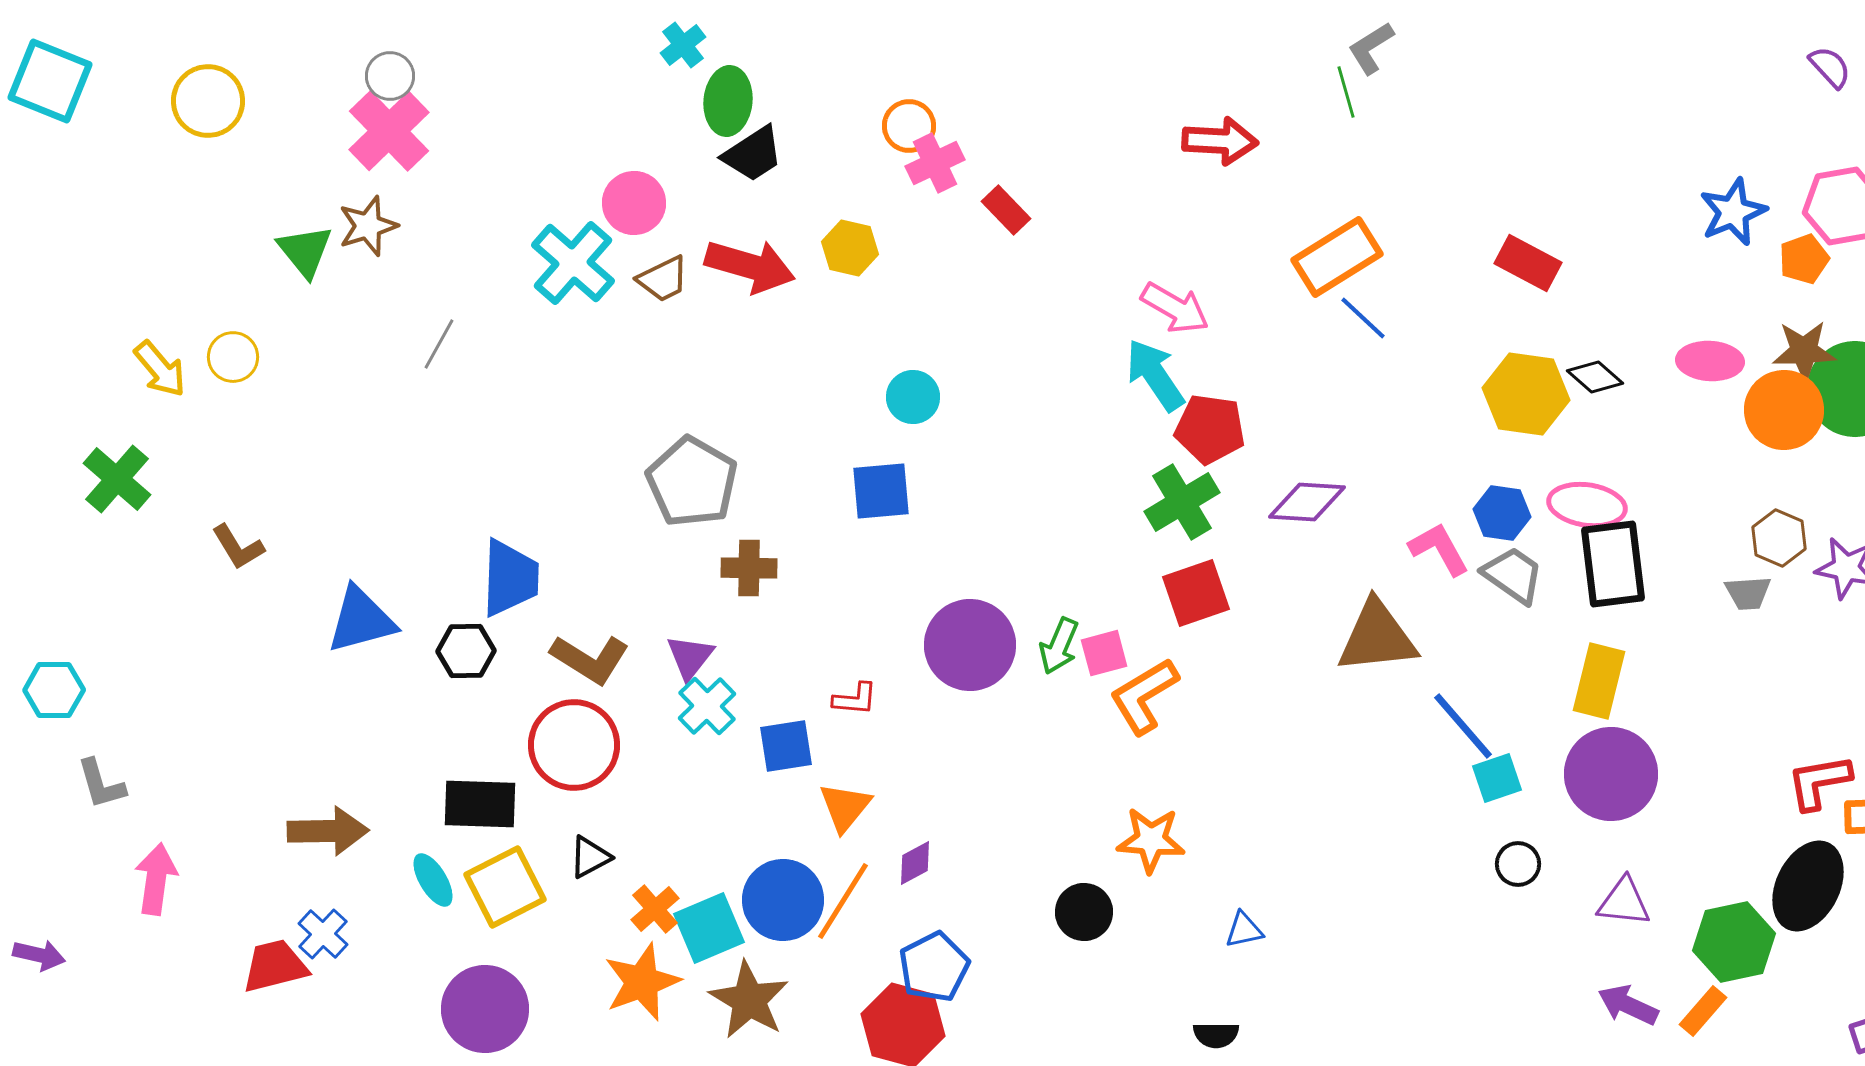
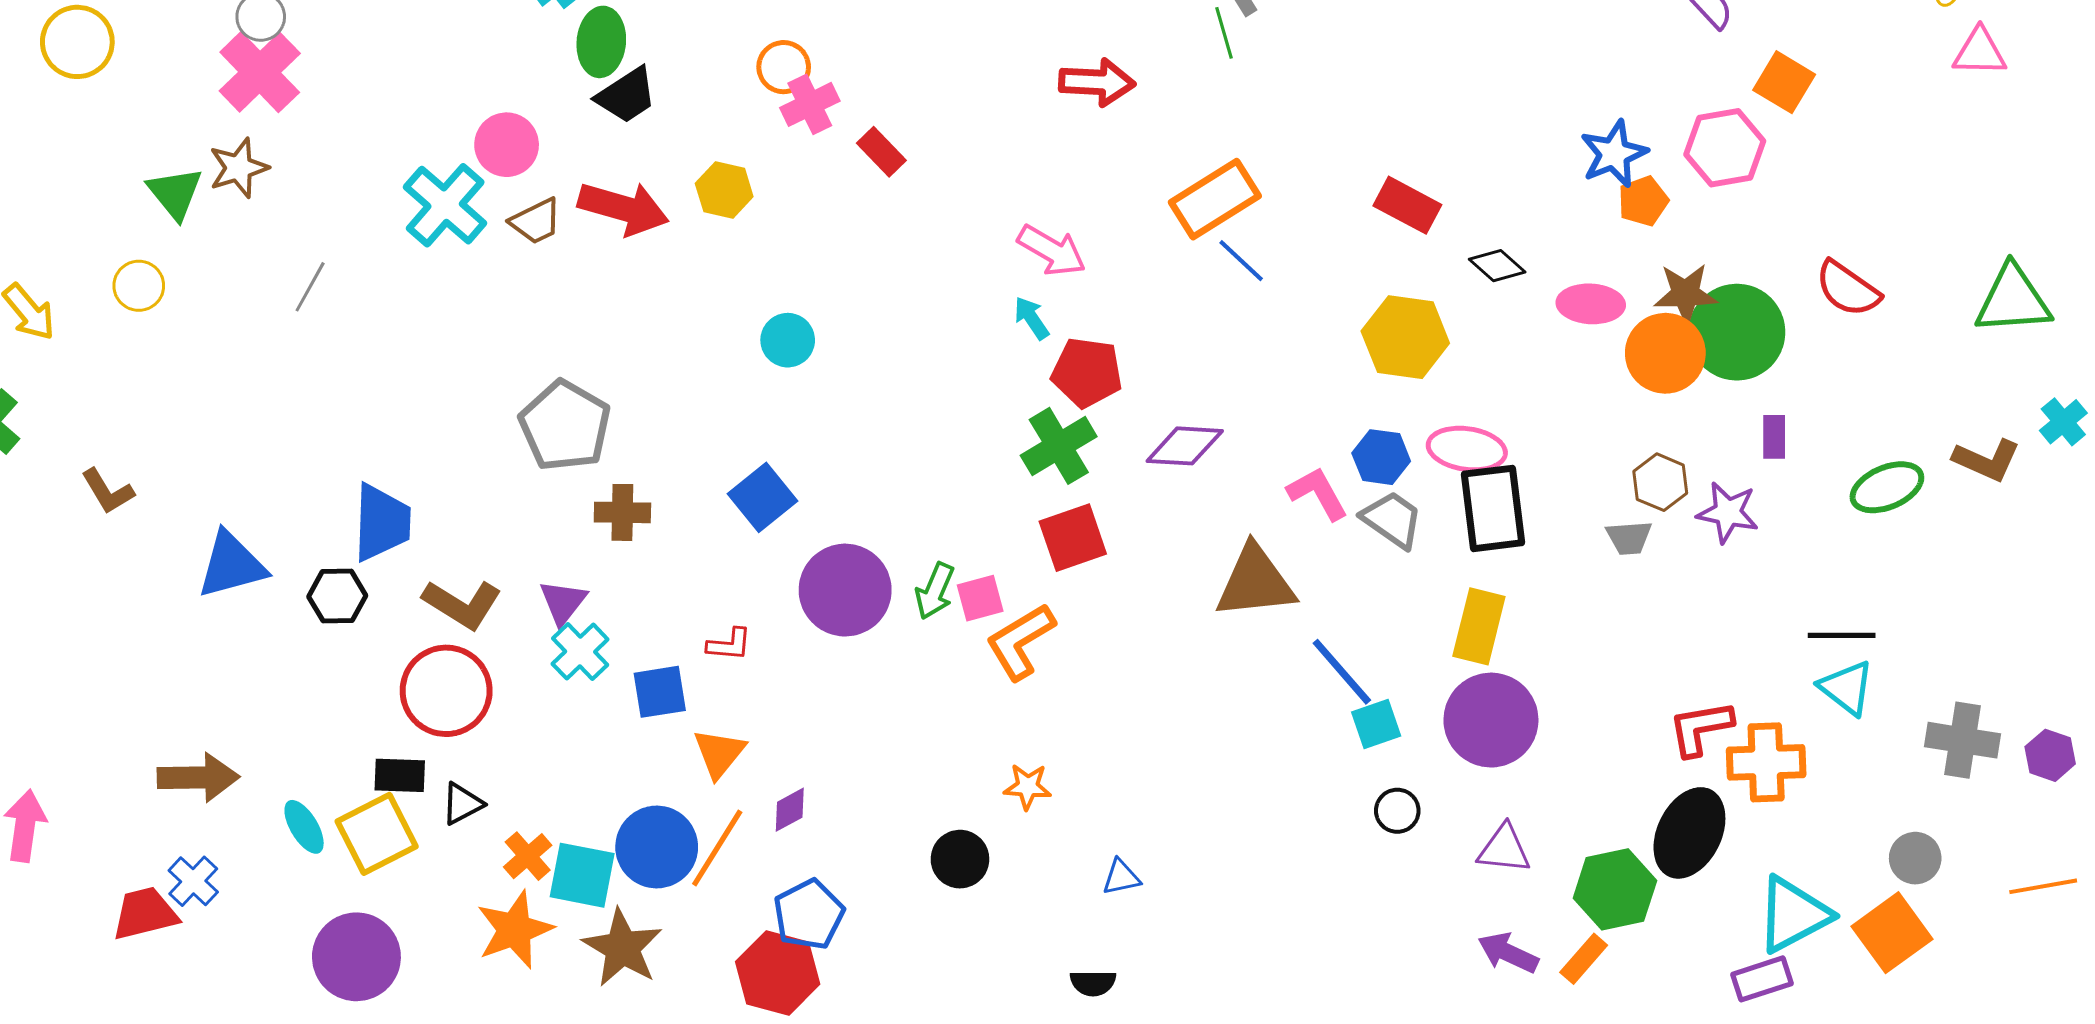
orange pentagon: (1804, 259) -> (1643, 201), moved
yellow circle: (233, 357) -> (139, 286), moved
cyan arrow: (1155, 375) -> (1032, 318), size x0.6
black diamond: (1595, 377) -> (1497, 266), moved
blue square: (881, 491) -> (762, 497), moved, turned -34
black rectangle: (480, 804) -> (400, 775), moved, size x0.7
orange star: (1151, 840) -> (1027, 787), size x0.7
cyan square: (709, 928) -> (582, 875), turned 34

